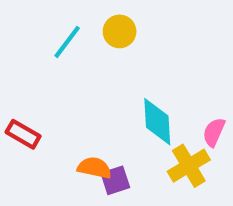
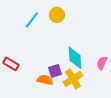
yellow cross: (189, 166) -> (73, 79), moved
purple square: (115, 180) -> (55, 71), moved

